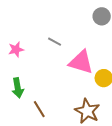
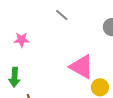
gray line: (55, 42) -> (62, 15), moved

